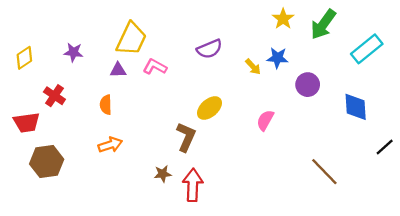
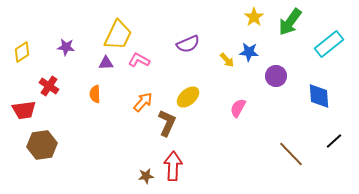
orange arrow: (110, 145) -> (143, 102), moved, turned -30
black line: (385, 147) -> (334, 141), moved
brown star: (163, 174) -> (146, 176), moved

